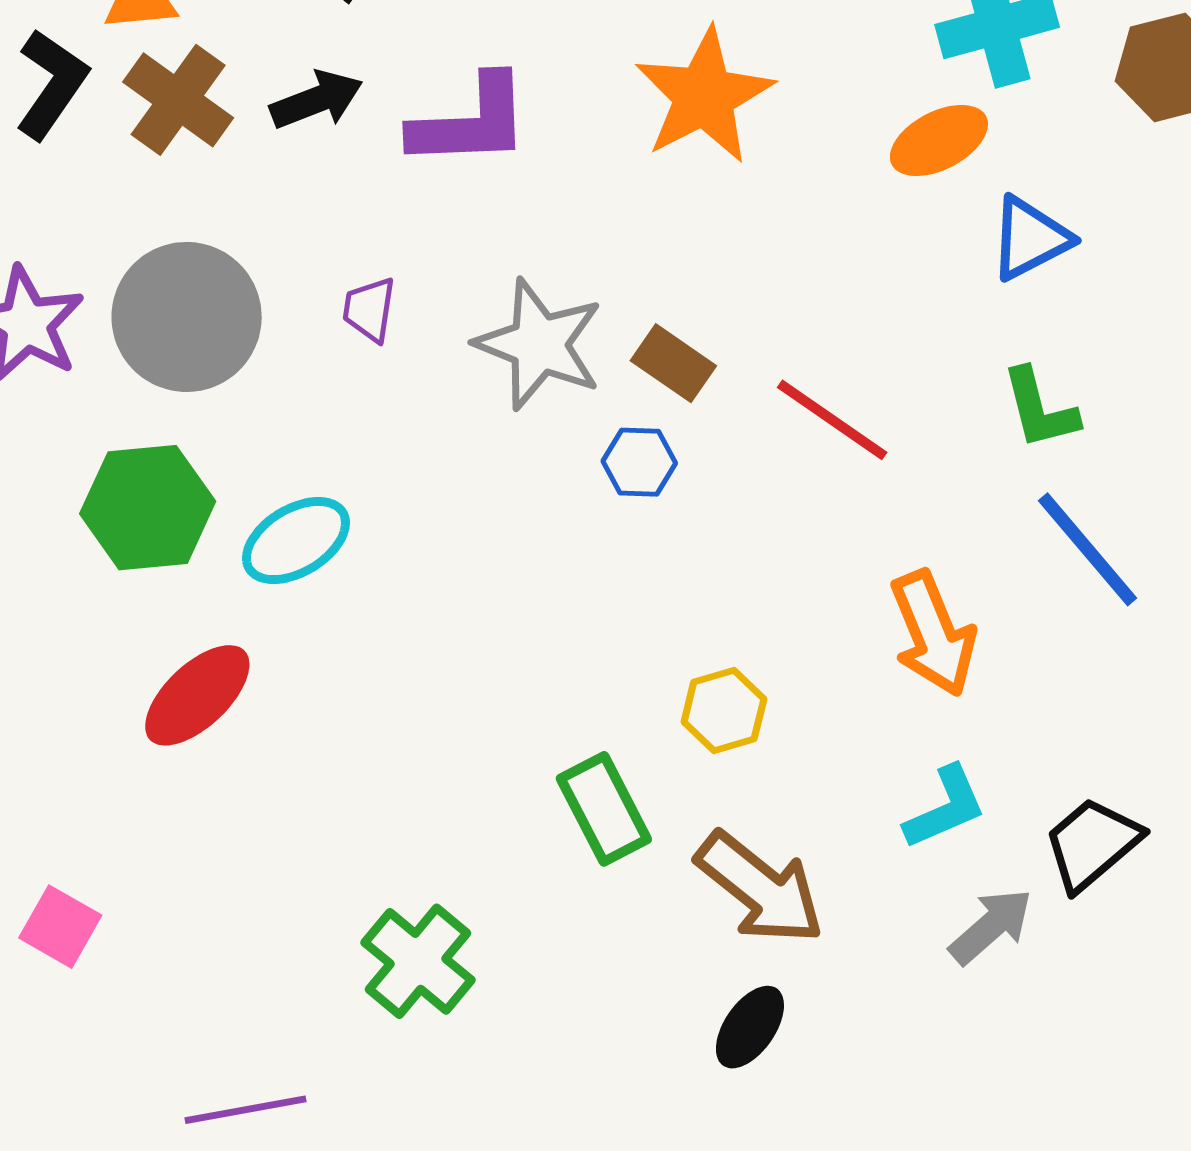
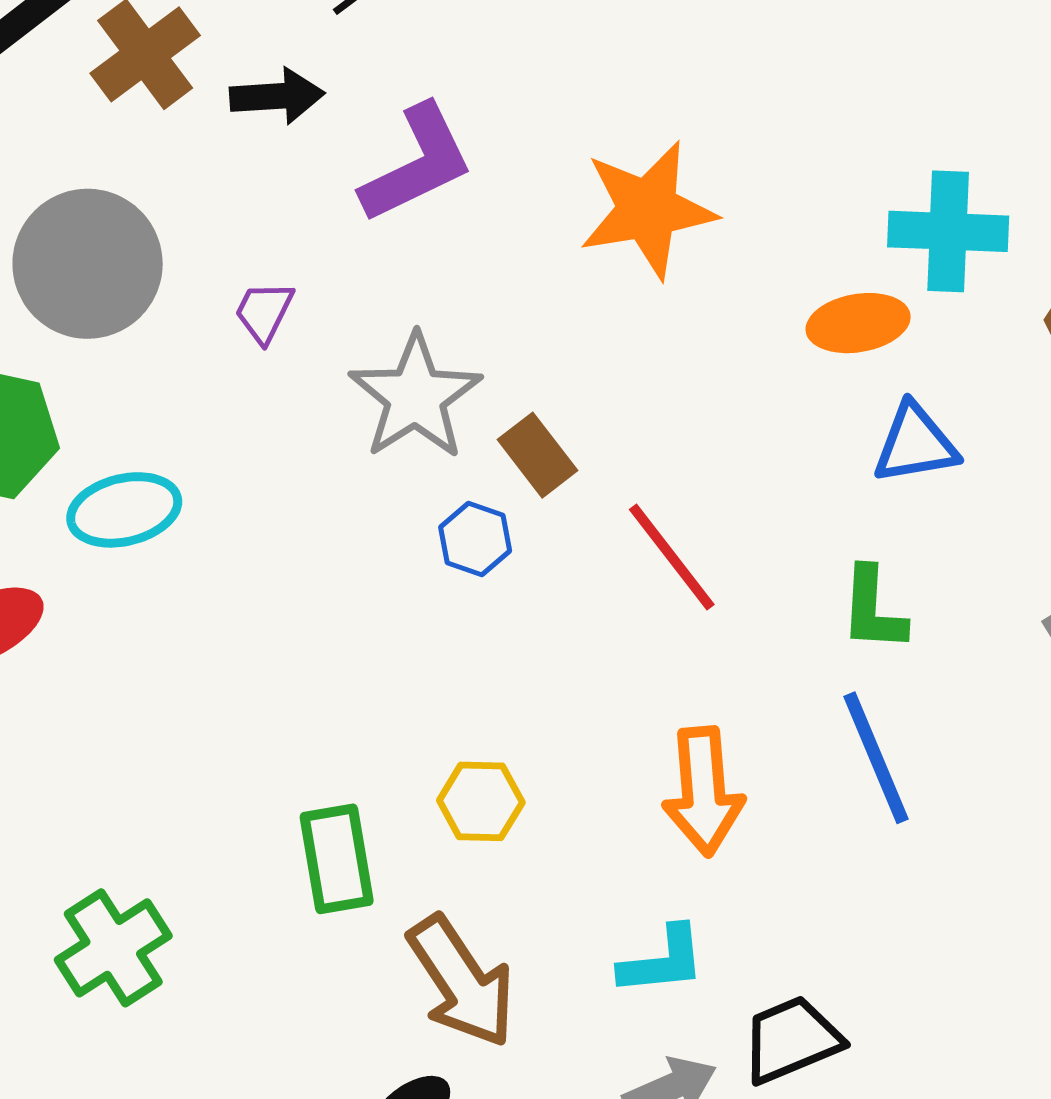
purple L-shape: (470, 122) -> (417, 164), turned -41

